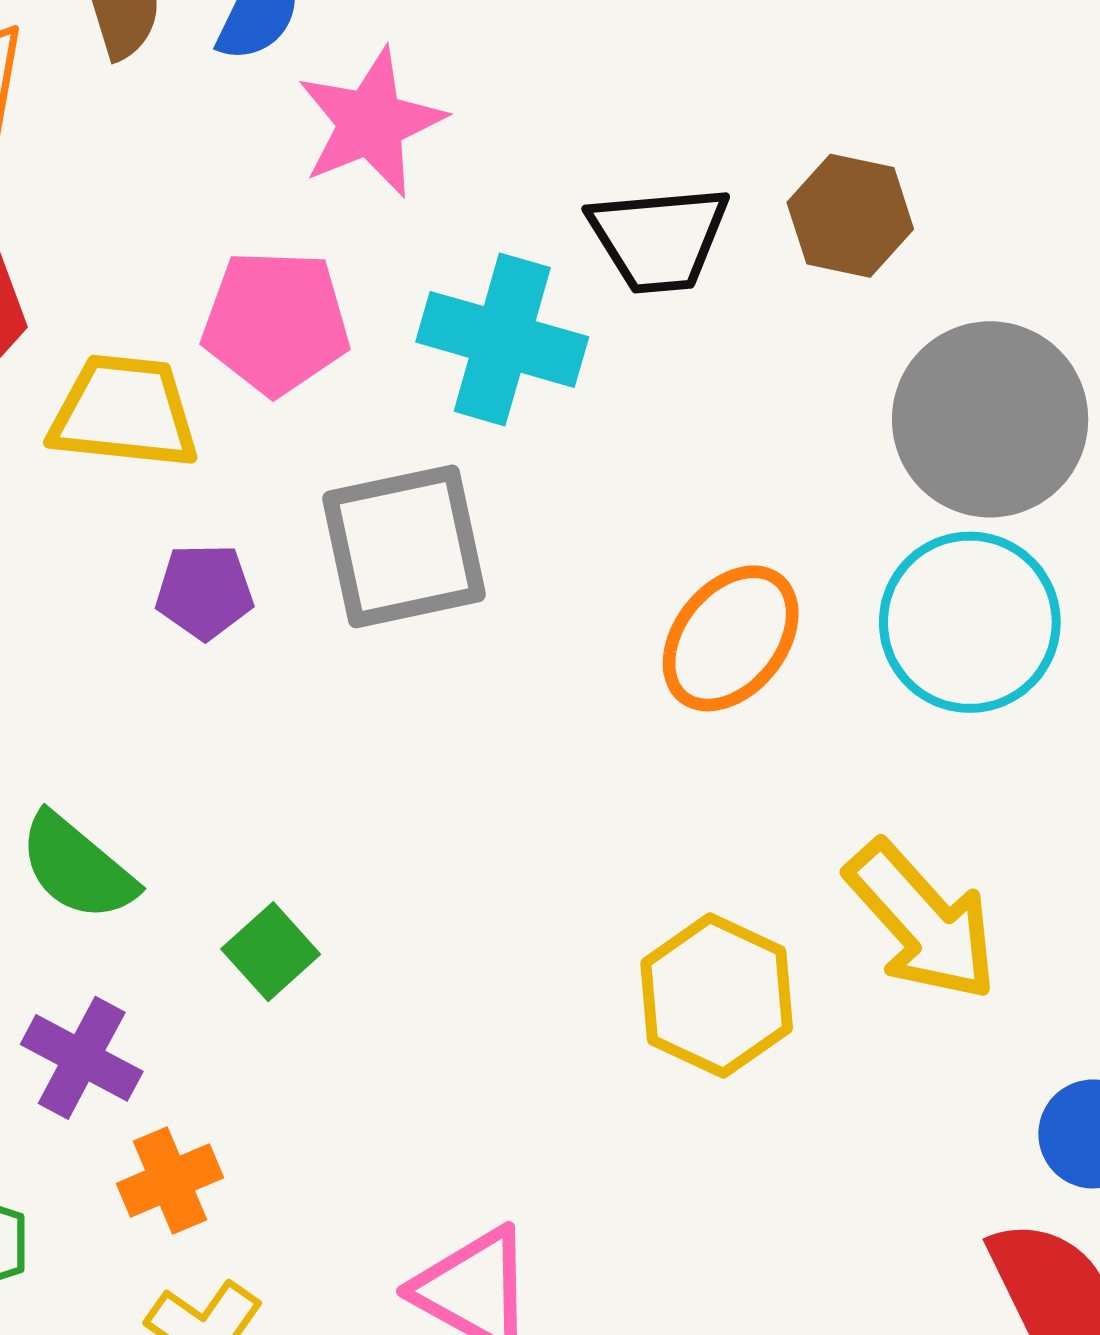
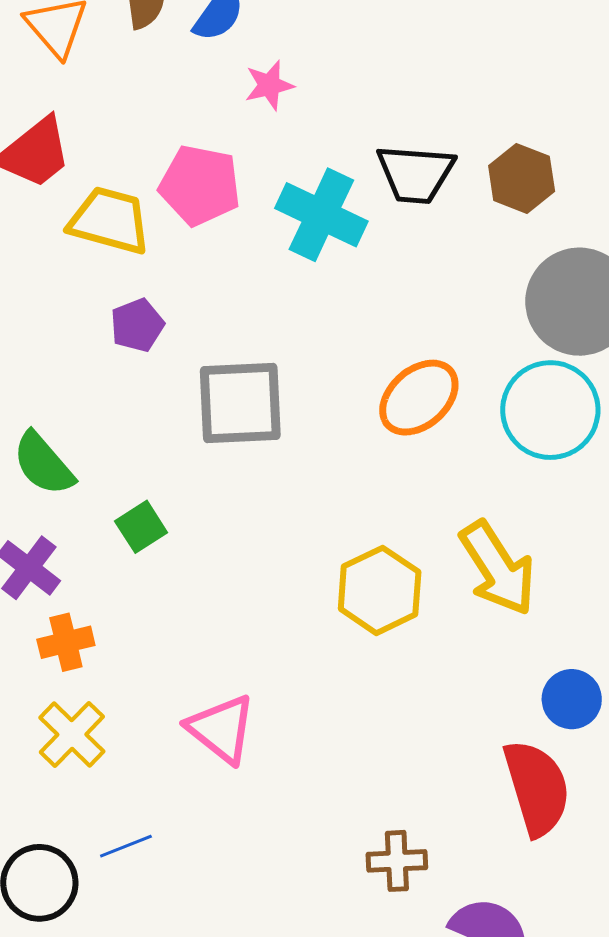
pink star: (371, 123) -> (269, 85), size x0.6
gray square: (404, 546) -> (240, 403), moved
purple pentagon: (205, 591) -> (137, 325), turned -30

